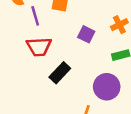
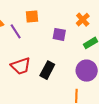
red trapezoid: (39, 47) -> (21, 66), moved

